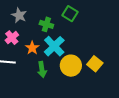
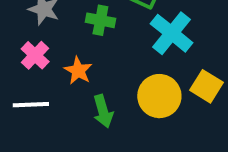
cyan cross: (54, 46) -> (172, 33), moved

